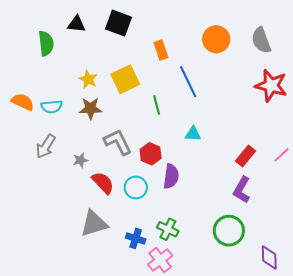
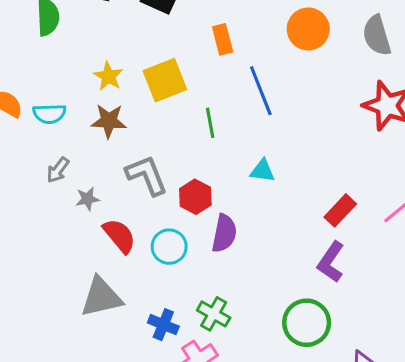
gray arrow: (46, 146) -> (58, 170), moved, size x0.7

